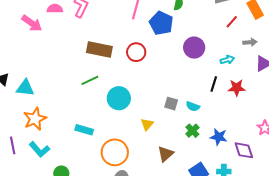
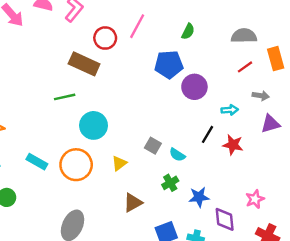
blue pentagon: (161, 23) -> (169, 65), moved, turned 30
red circle: (136, 52) -> (105, 38), moved
cyan rectangle: (84, 130) -> (37, 162), moved
blue star: (219, 137) -> (199, 197), turned -30
orange circle: (115, 152) -> (76, 165), moved

